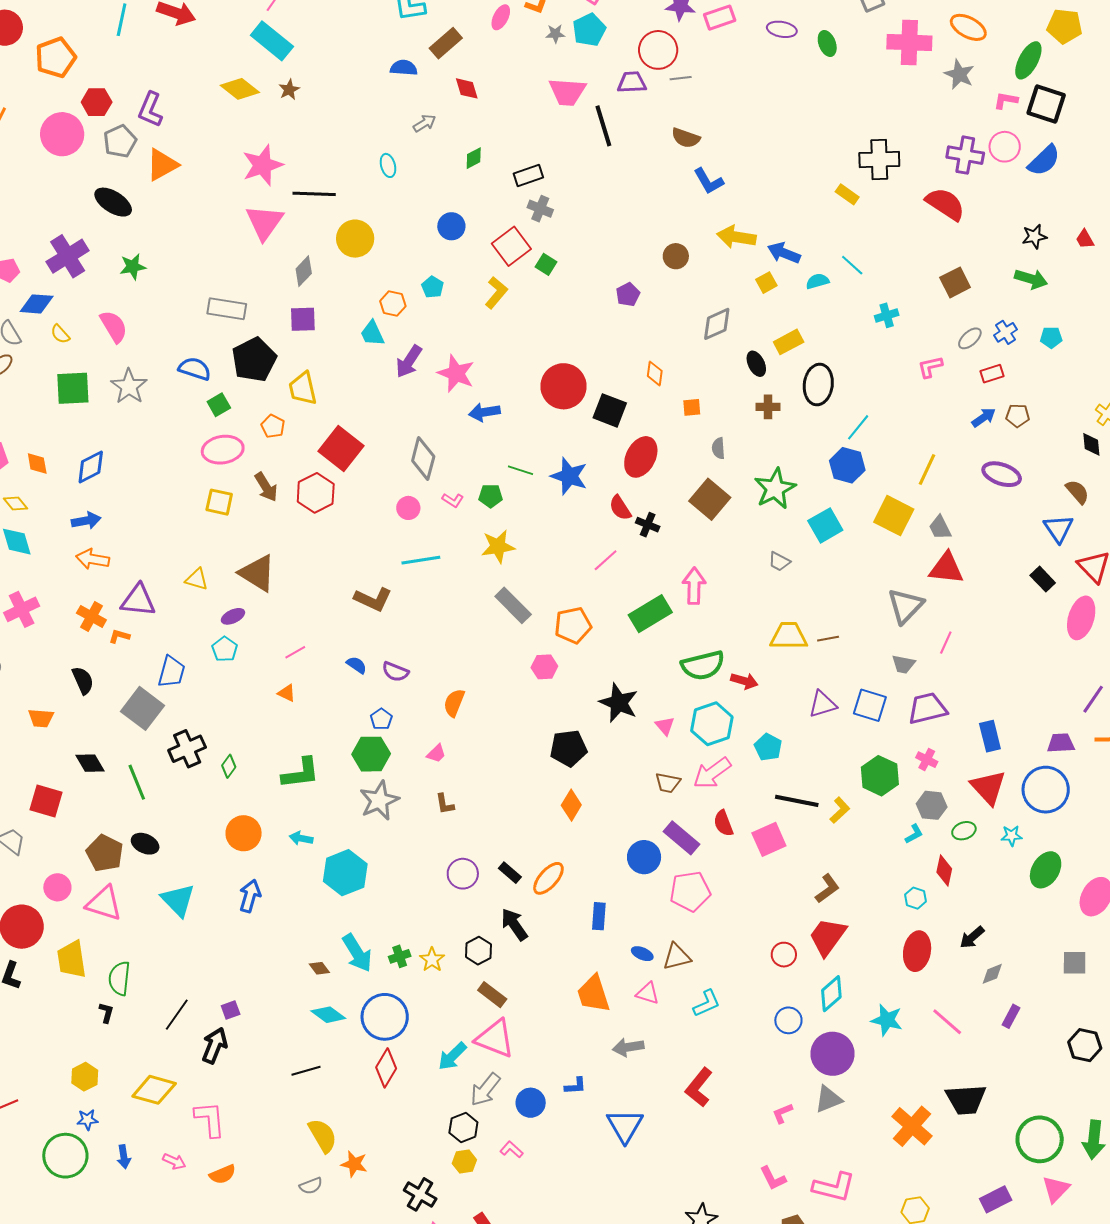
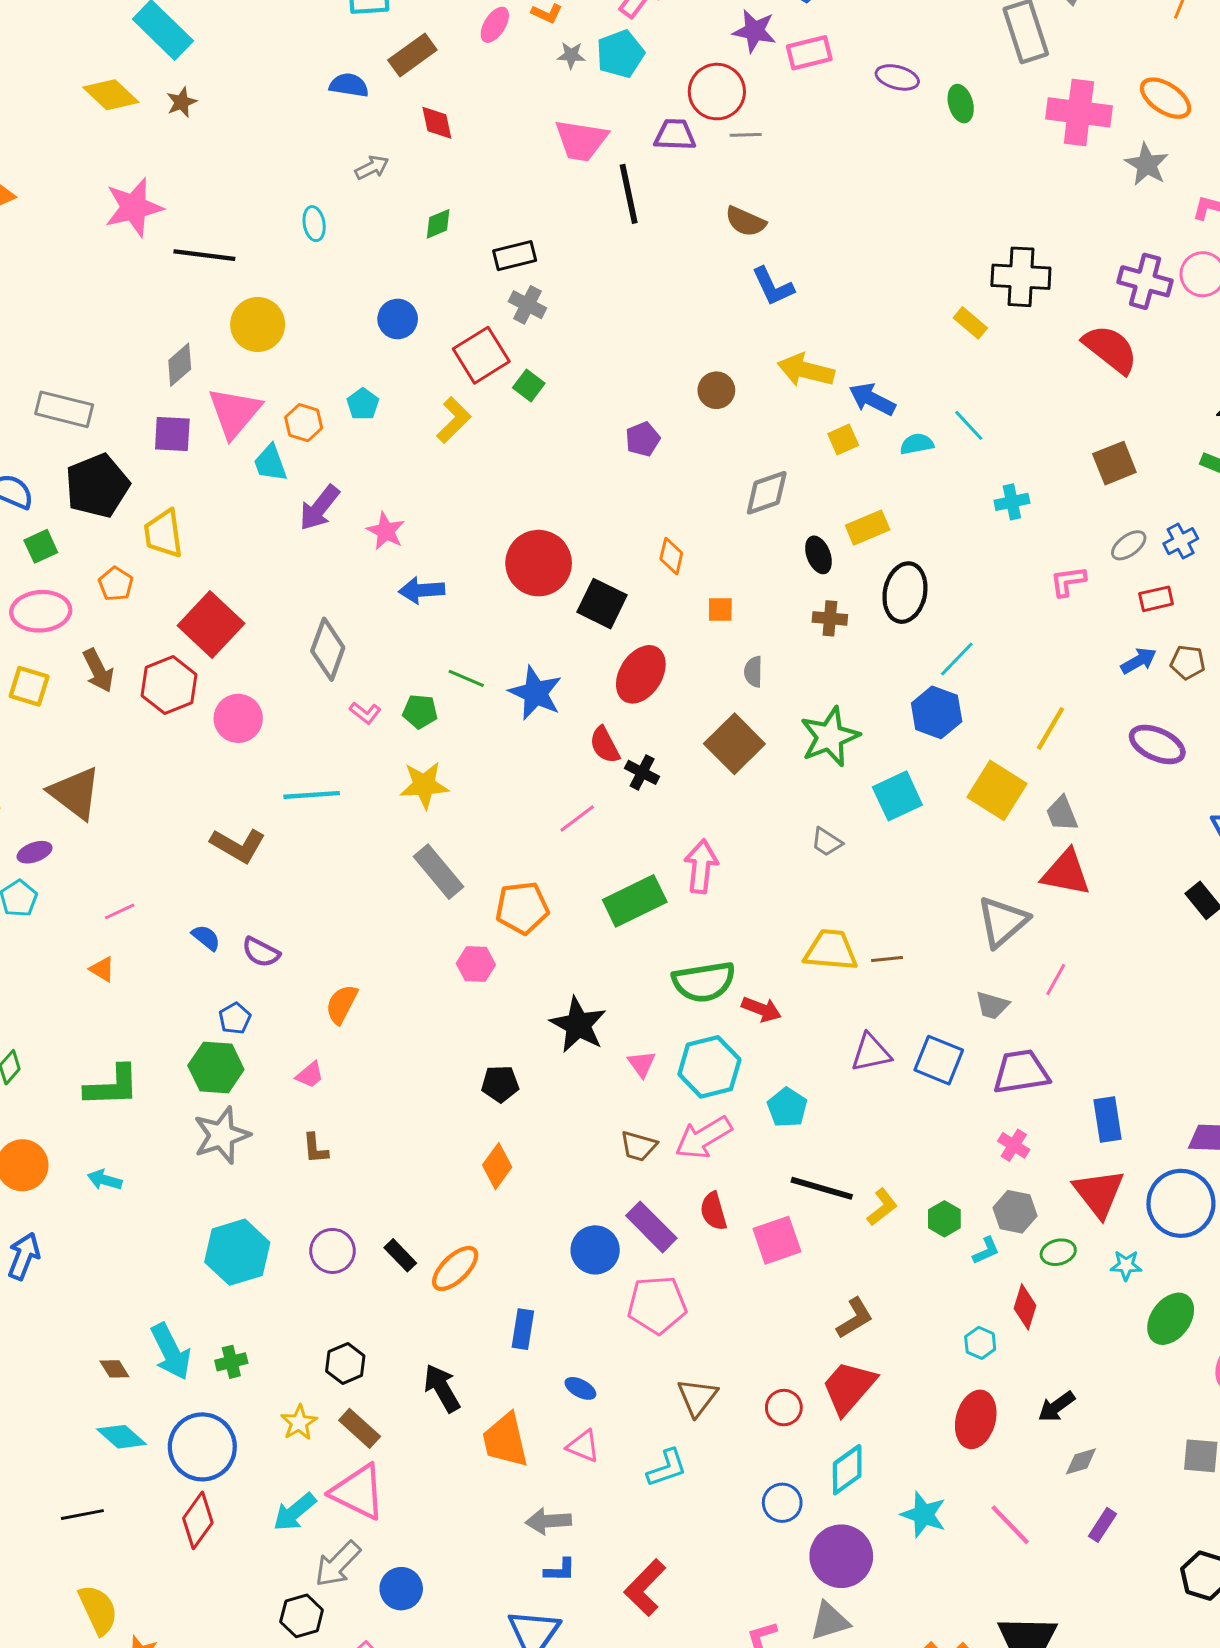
pink triangle: (264, 222) -> (234, 412), moved
pink star: (456, 373) -> (386, 531), size x0.7
pink circle: (408, 508) -> (238, 718), moved, size x1.4
black pentagon: (568, 748) -> (500, 1084), size x0.7
green hexagon: (880, 776) -> (944, 1219), moved, size x0.6
cyan hexagon: (345, 873) -> (237, 1252), moved
black arrow: (514, 924) -> (442, 1388), moved
brown triangle: (677, 957) -> (697, 1397), moved, turned -44
yellow star: (432, 960) -> (299, 1423), moved
blue L-shape: (575, 1086) -> (560, 1570), moved

